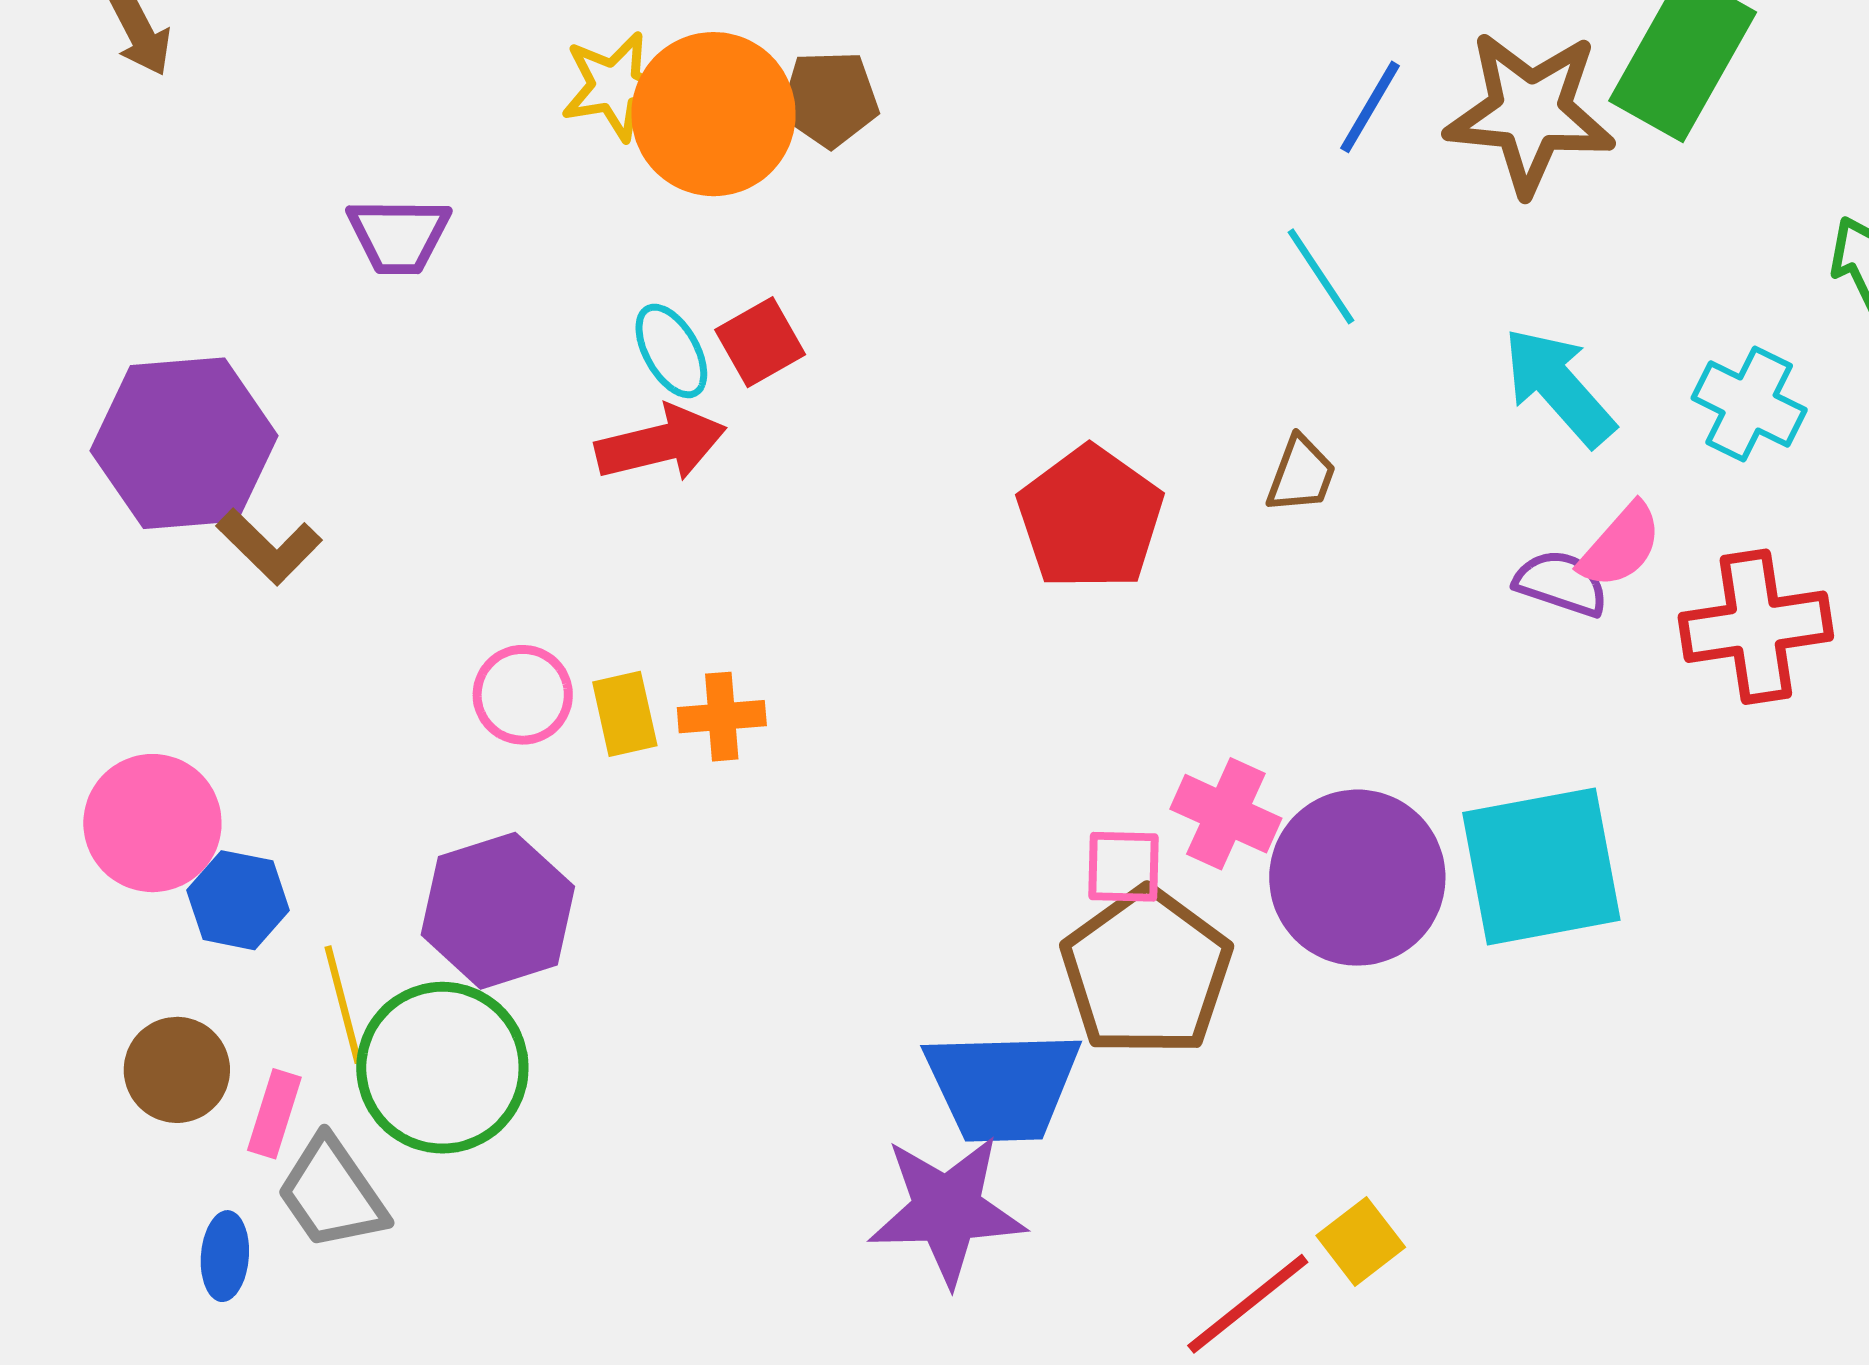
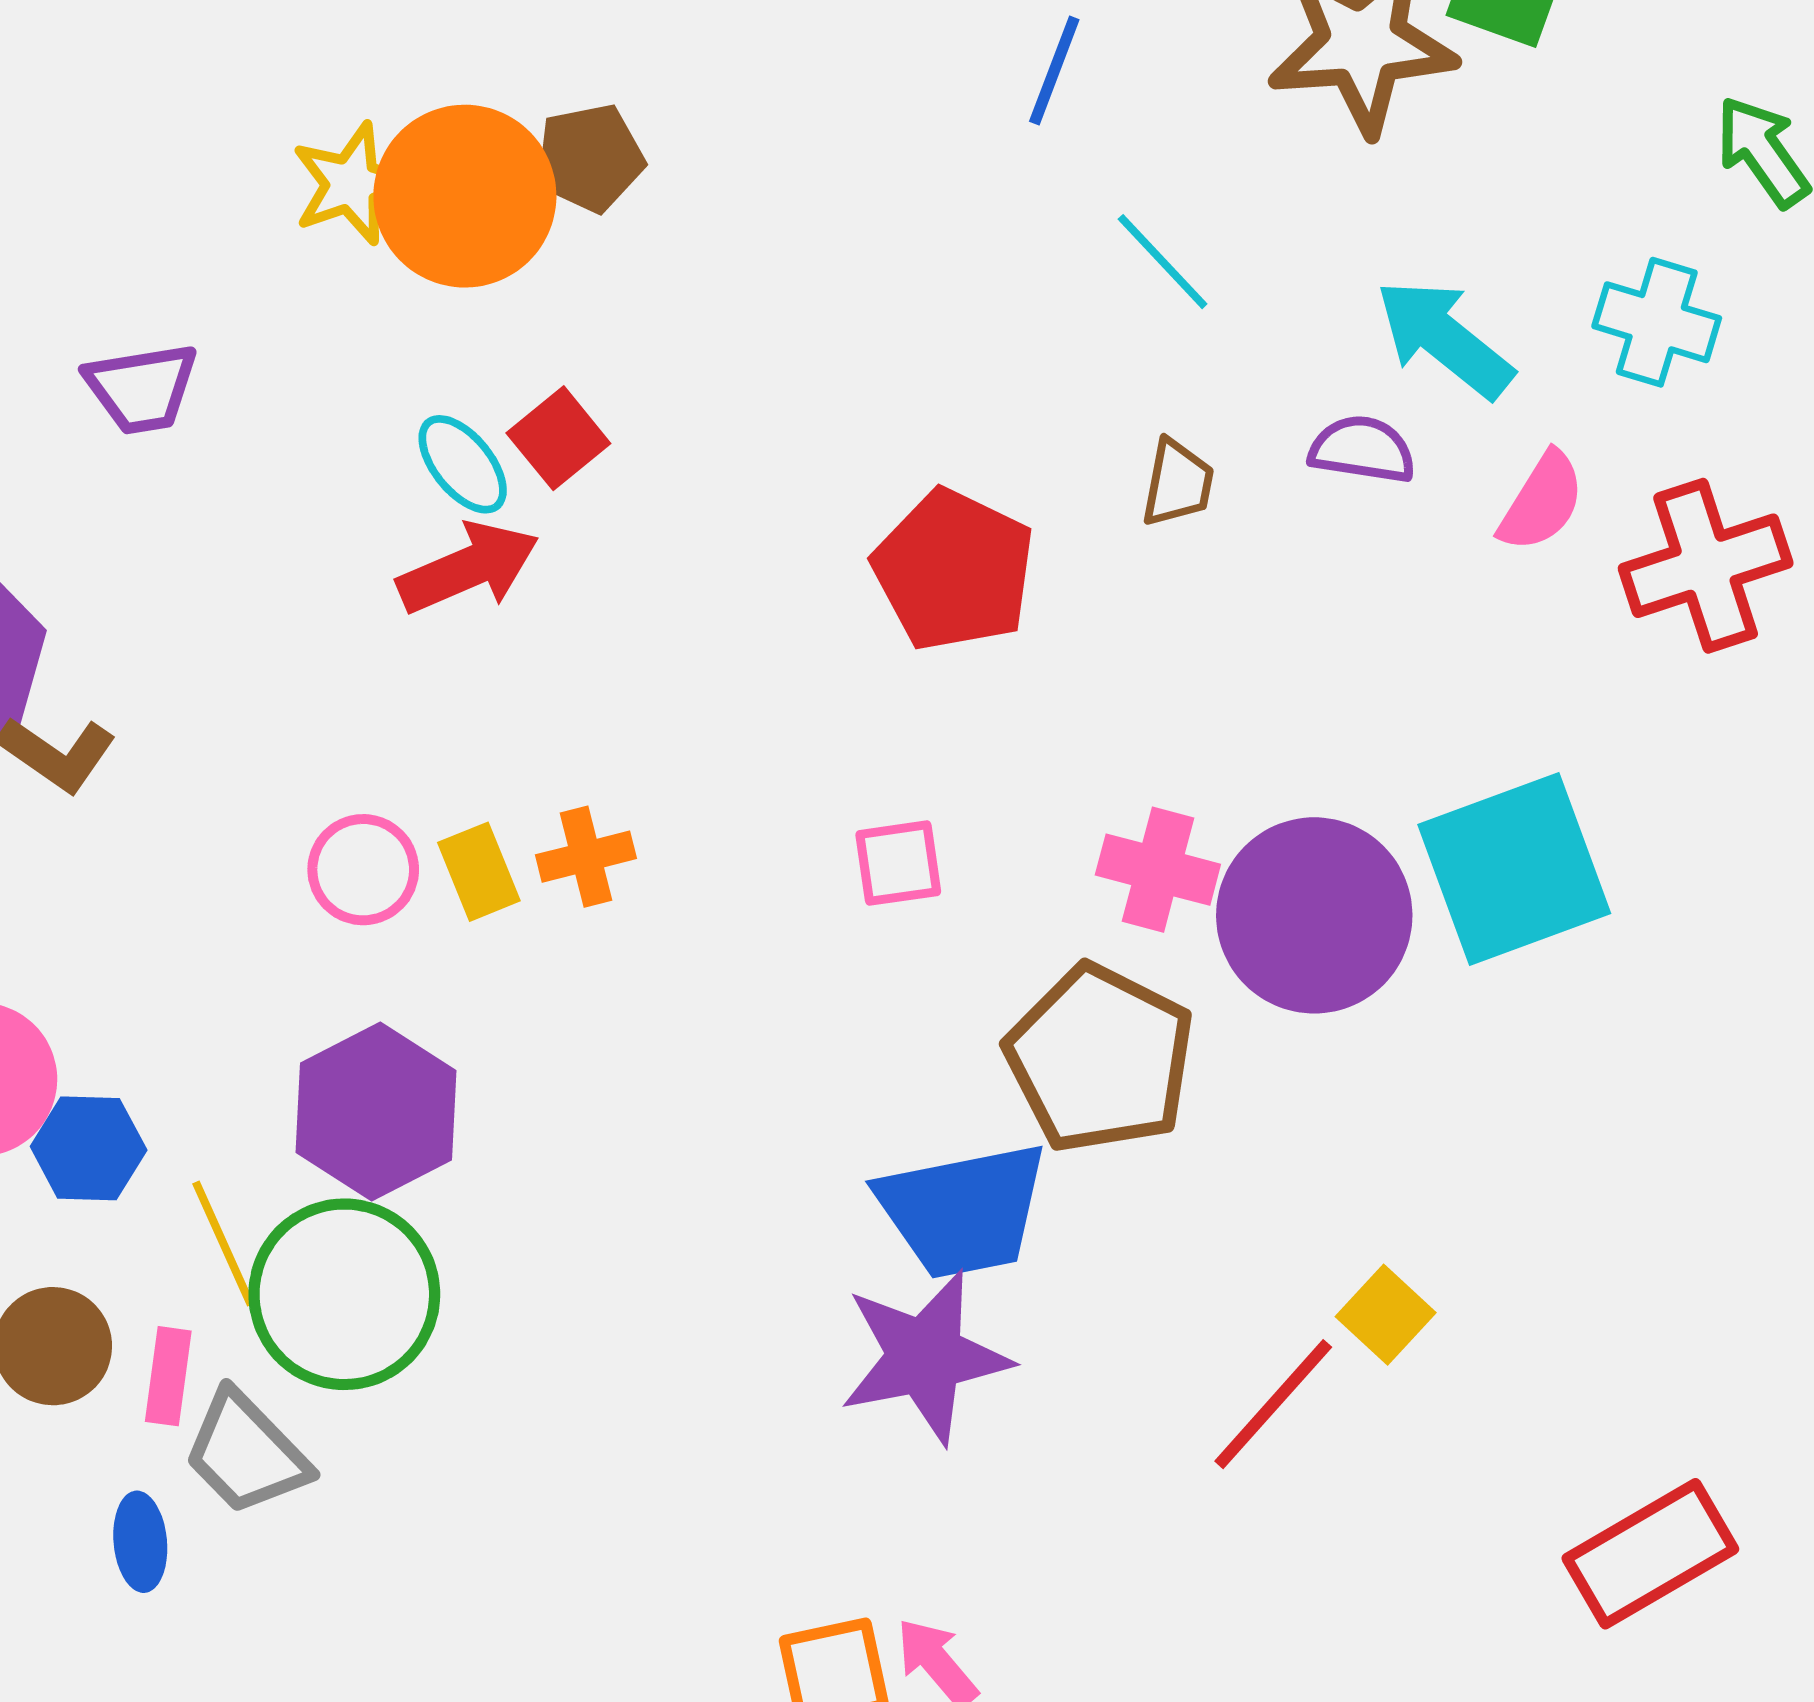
blue line: (1370, 107) -> (1054, 70), moved
purple semicircle: (1561, 583) -> (1362, 449), moved
pink square: (1124, 867) -> (898, 863), moved

